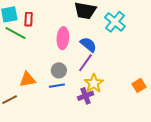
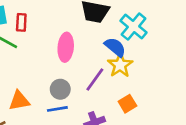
blue semicircle: (88, 45) -> (115, 47), moved
yellow star: (94, 83) -> (120, 65), moved
orange square: (139, 85) -> (127, 104), moved

